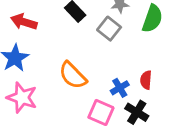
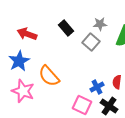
orange semicircle: (73, 75) -> (49, 76), moved

